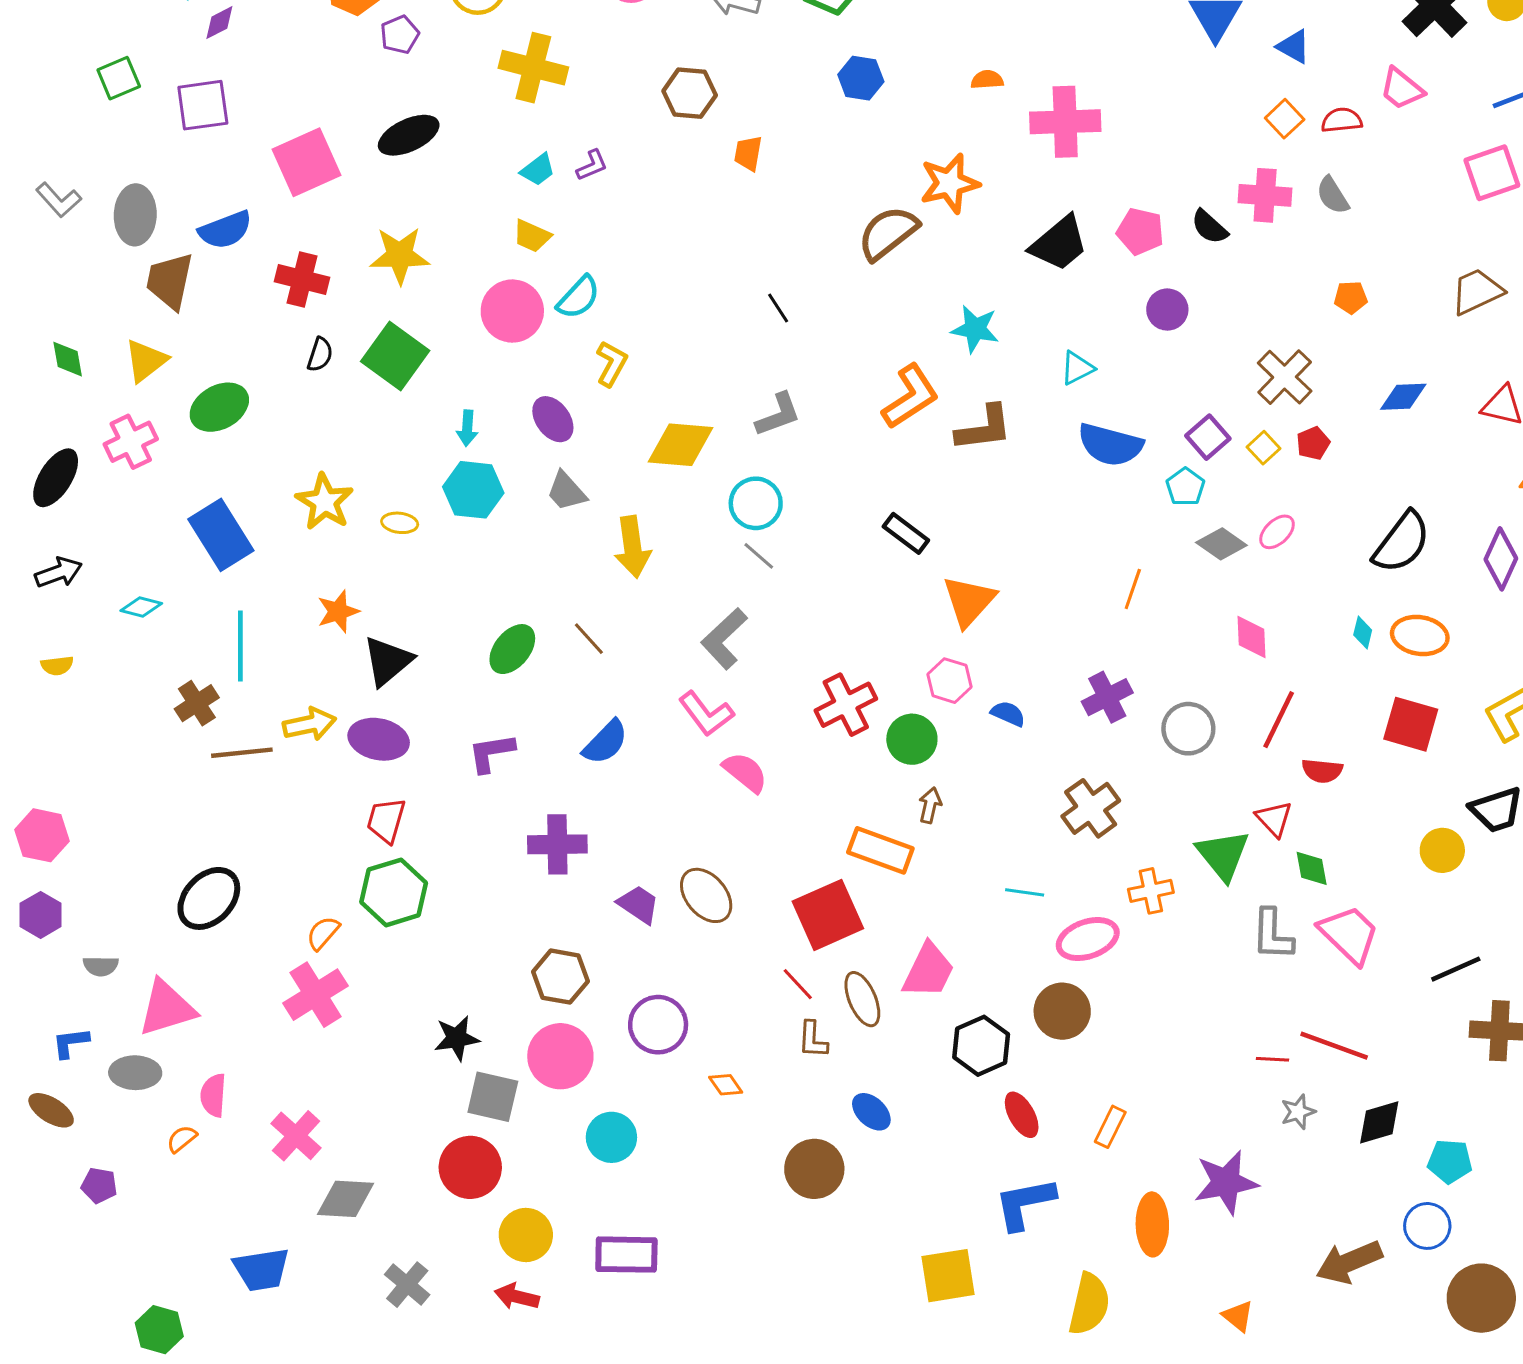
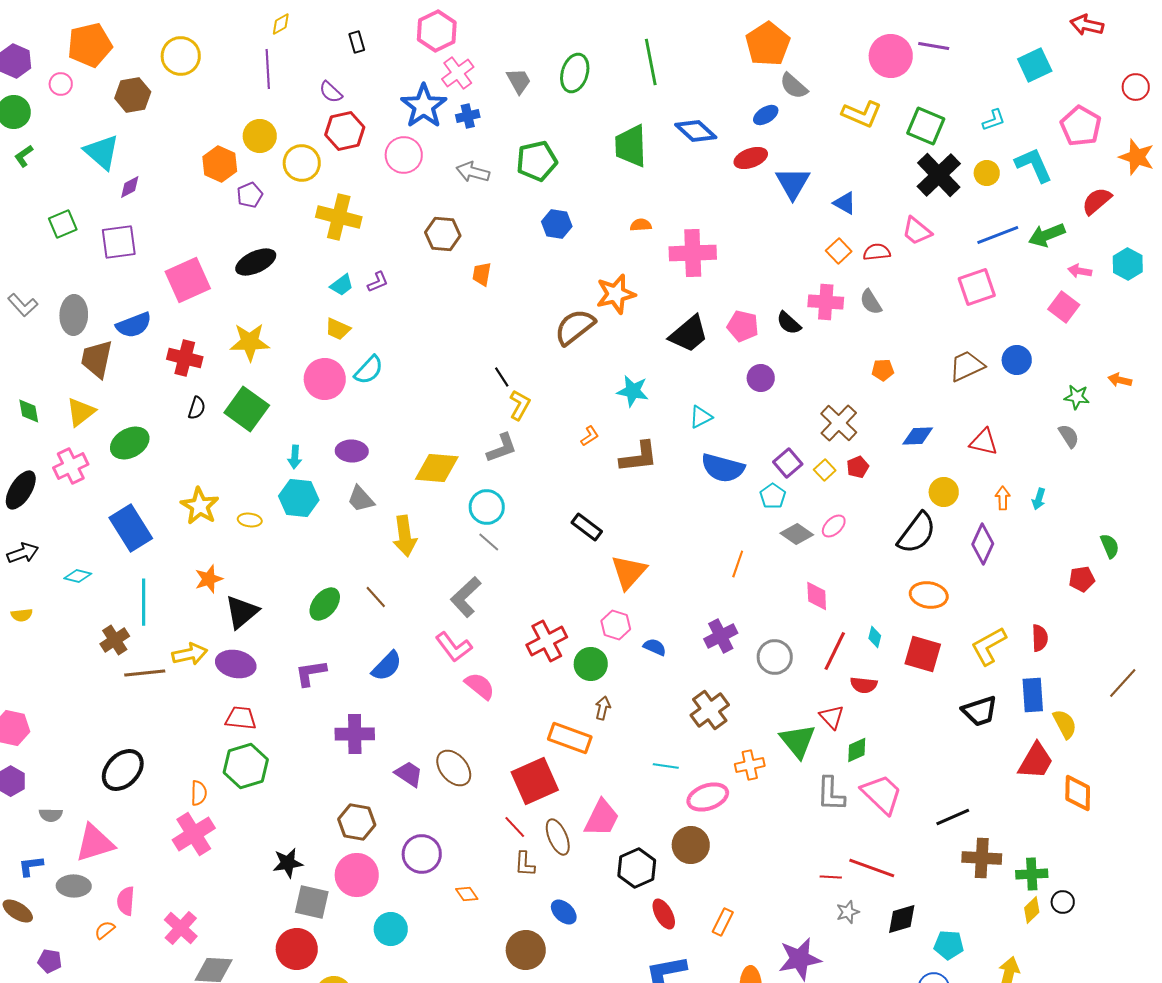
yellow L-shape: (611, 364) -> (520, 405), moved
orange L-shape: (910, 397) -> (590, 436), size x0.5
purple ellipse: (553, 419) -> (352, 451), turned -52
cyan diamond: (1363, 633) -> (875, 637), moved
red trapezoid: (386, 820) -> (241, 718), turned 80
yellow circle: (1442, 850) -> (944, 492), moved
green diamond: (1312, 868) -> (857, 750), turned 76
orange semicircle: (323, 933) -> (199, 793), turned 140

